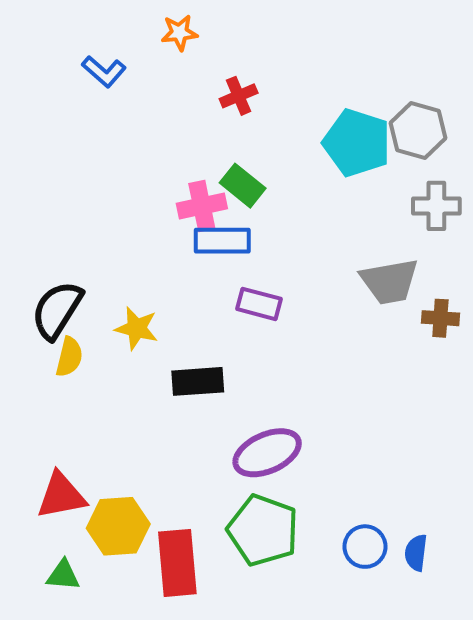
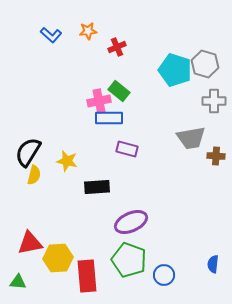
orange star: (179, 33) -> (88, 31), moved
blue circle: (365, 547) -> (164, 275), moved
blue semicircle: (416, 553) -> (213, 264), moved
green triangle: (63, 575) -> (18, 282), moved

